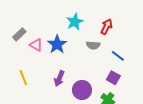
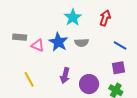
gray rectangle: (19, 34) -> (20, 37), turned 56
gray semicircle: (93, 45) -> (82, 43), moved
purple square: (113, 78) -> (118, 68), turned -32

